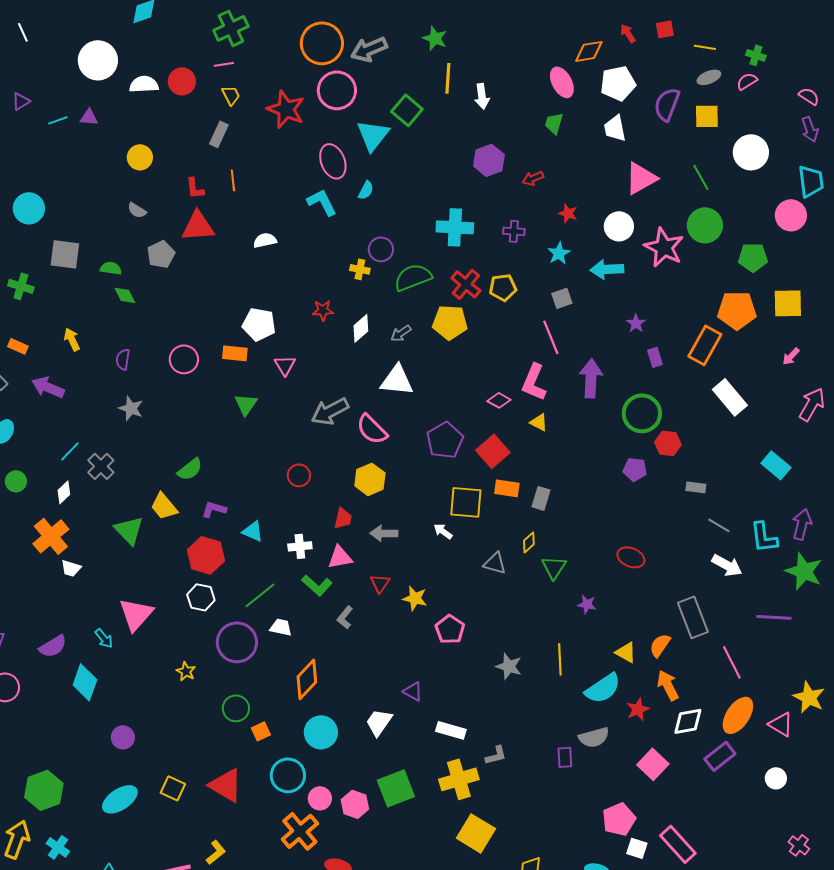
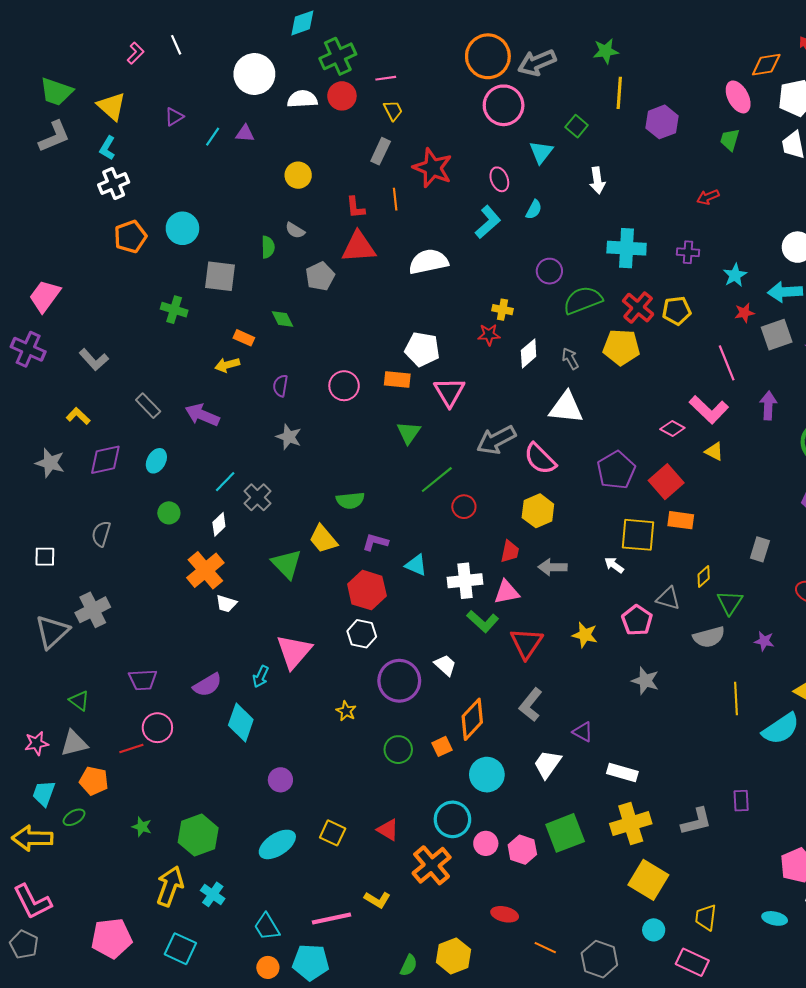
green cross: (231, 28) -> (338, 56), moved
green star: (435, 38) -> (606, 51), turned -30
white arrow: (482, 96) -> (597, 180), moved
red star: (286, 109) -> (433, 168), moved
green square: (407, 110) -> (577, 126), size x0.7
cyan line: (58, 120) -> (213, 137), turned -36
cyan triangle: (373, 135) -> (541, 152), size x0.7
purple hexagon: (489, 160) -> (662, 122), moved
pink ellipse: (333, 161) -> (499, 179), size x0.7
cyan L-shape: (322, 202) -> (488, 222), turned 76
red star: (568, 213) -> (744, 313), moved, turned -30
white semicircle: (265, 240) -> (428, 262), size x1.6
green semicircle: (111, 268) -> (268, 247), moved, turned 80
yellow cross: (360, 269) -> (502, 310), moved
gray square: (562, 298) -> (777, 335), moved, size x1.4
gray arrow: (401, 333) -> (570, 359), turned 95
yellow arrow: (72, 339) -> (227, 365), turned -80
orange rectangle: (18, 346) -> (244, 338), moved
pink triangle: (285, 365) -> (449, 392), size x1.4
purple arrow: (591, 378) -> (768, 406), size x0.7
pink L-shape: (534, 382) -> (709, 410), turned -69
green semicircle: (190, 469) -> (350, 500), turned 32
gray rectangle: (541, 498) -> (760, 549), moved
white cross: (300, 546) -> (465, 581), size x1.4
red triangle: (380, 583) -> (526, 643), moved, size x1.6
green line: (260, 595) -> (437, 480), moved
gray L-shape: (345, 617) -> (531, 705), moved, size x1.4
white trapezoid: (281, 627) -> (445, 665), turned 30
pink pentagon: (450, 629) -> (637, 620), moved
cyan arrow: (104, 638) -> (261, 677), turned 65
gray star: (509, 666) -> (645, 681), moved
orange square: (261, 731) -> (442, 746), moved
gray semicircle: (594, 737) -> (709, 637), moved
gray L-shape: (496, 755) -> (696, 821), moved, size x1.4
red triangle: (226, 785) -> (388, 830), size x0.6
orange cross: (300, 831) -> (432, 865), moved
yellow L-shape: (216, 852) -> (377, 900), turned 70

